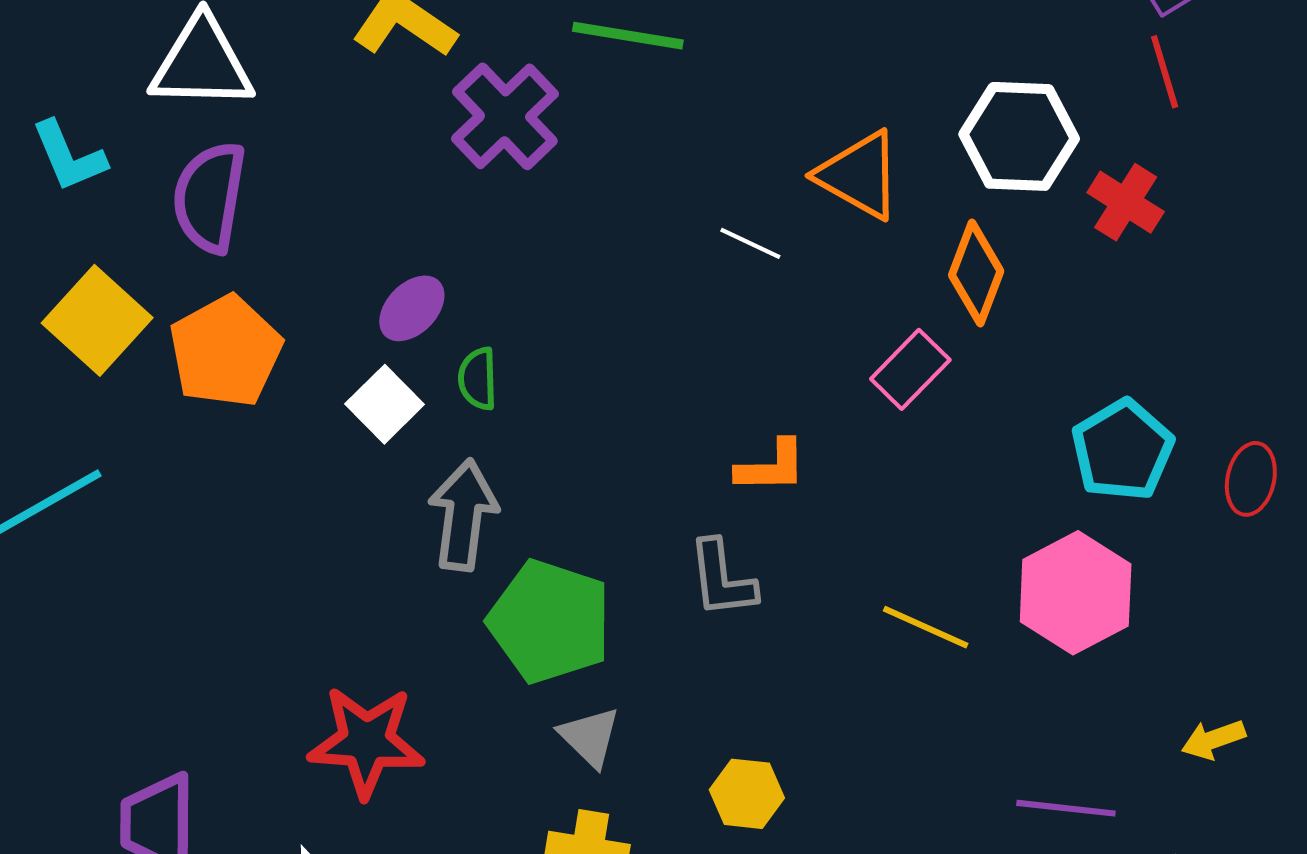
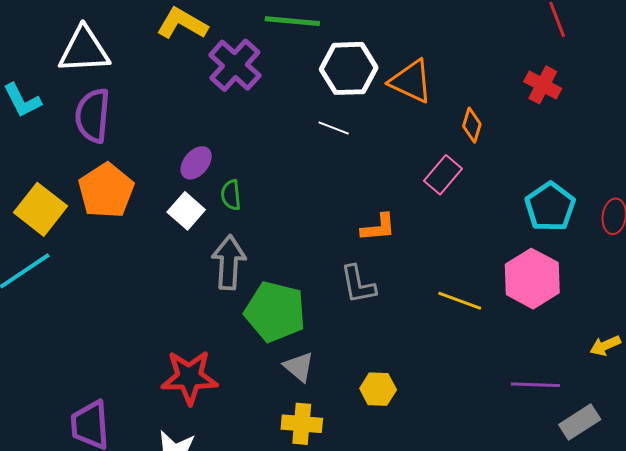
white hexagon: (1019, 136) -> (349, 68), moved
white line: (750, 243) -> (334, 128), moved
orange diamond: (976, 273) -> (472, 125), size x0.7
yellow square: (97, 320) -> (41, 209), moved

